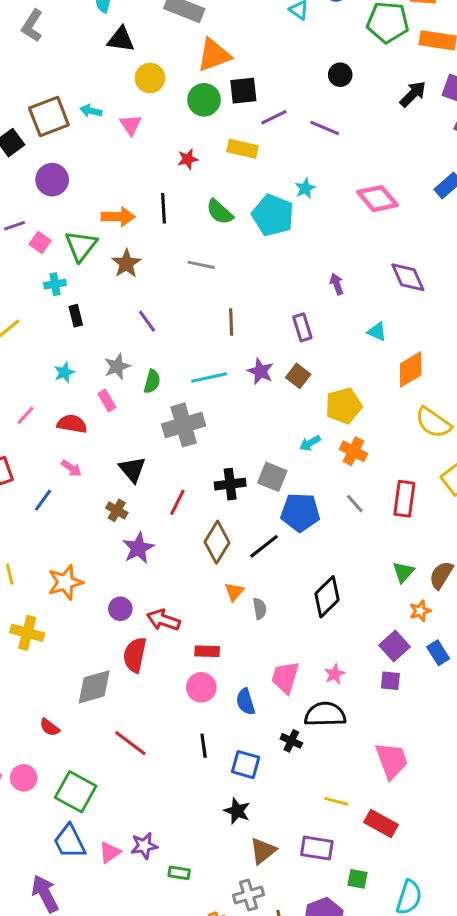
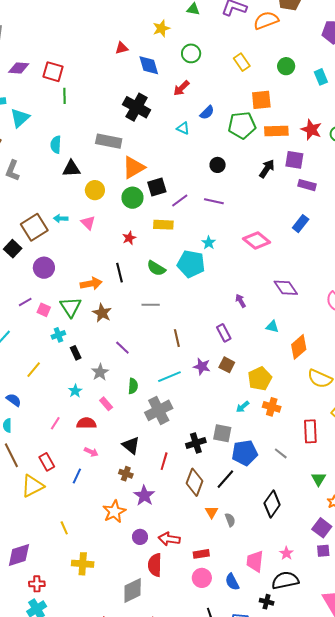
gray star: (117, 367) -> (100, 372), moved
gray line: (355, 504) -> (281, 453), moved
orange star: (65, 582) -> (114, 512), moved

